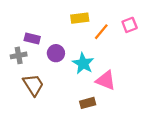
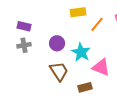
purple rectangle: (32, 38) -> (24, 26), moved
brown trapezoid: (33, 85) -> (59, 71), moved

